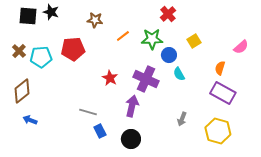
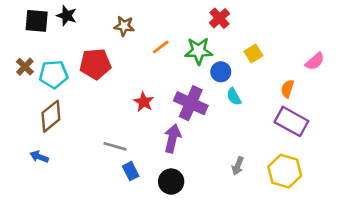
brown diamond: (22, 91) -> (51, 116), moved
gray arrow: (182, 119) -> (238, 166), moved

